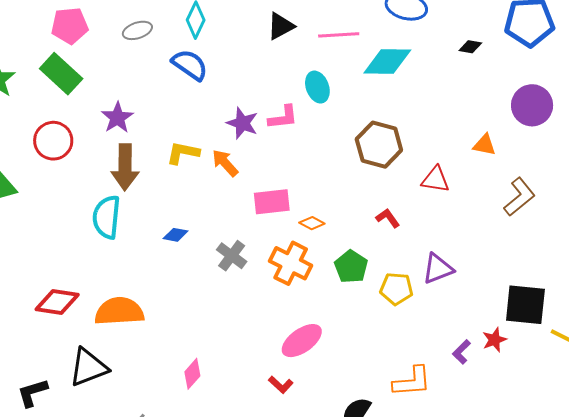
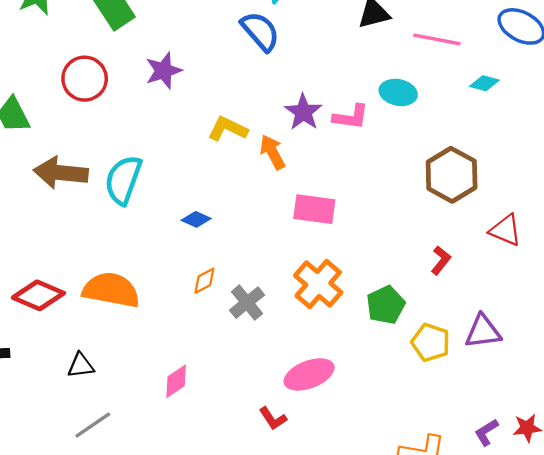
cyan diamond: (387, 61) -> (484, 83), size x0.5
cyan ellipse: (317, 87) -> (398, 92), turned -72
brown arrow: (125, 167) -> (61, 173), moved, turned 81
red L-shape: (388, 218) -> (441, 260), turned 60
orange diamond: (312, 223) -> (204, 281), moved, turned -70
gray cross: (232, 256) -> (247, 303), moved
red diamond: (57, 302) -> (38, 295), moved
black triangle: (88, 367) -> (81, 365), moved, size x0.6

